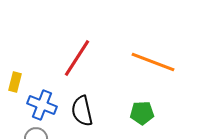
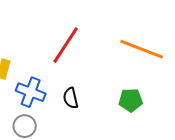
black semicircle: (82, 111) -> (71, 98), size x0.7

